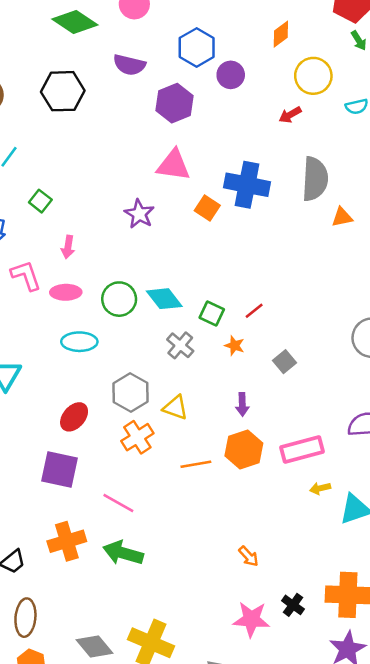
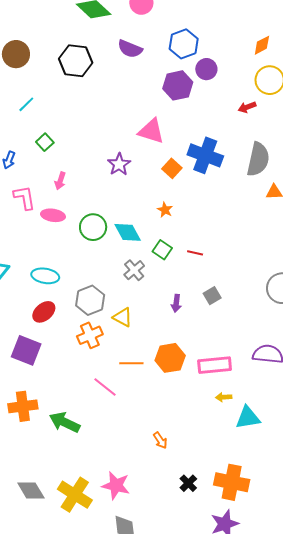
orange diamond: (281, 34) -> (262, 45), moved
purple hexagon: (174, 103) -> (178, 85), moved
red line: (254, 311) -> (195, 253), turned 42
cyan ellipse: (79, 342) -> (45, 276), moved
orange star: (234, 346) -> (165, 210), moved
purple arrow: (242, 404) -> (176, 303), moved
pink line: (118, 503) -> (105, 387), moved
pink star: (251, 619) -> (116, 485), moved

